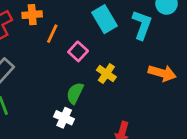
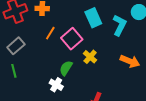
orange line: (52, 34) -> (50, 33), moved
pink square: (78, 51) -> (72, 39), size x1.5

